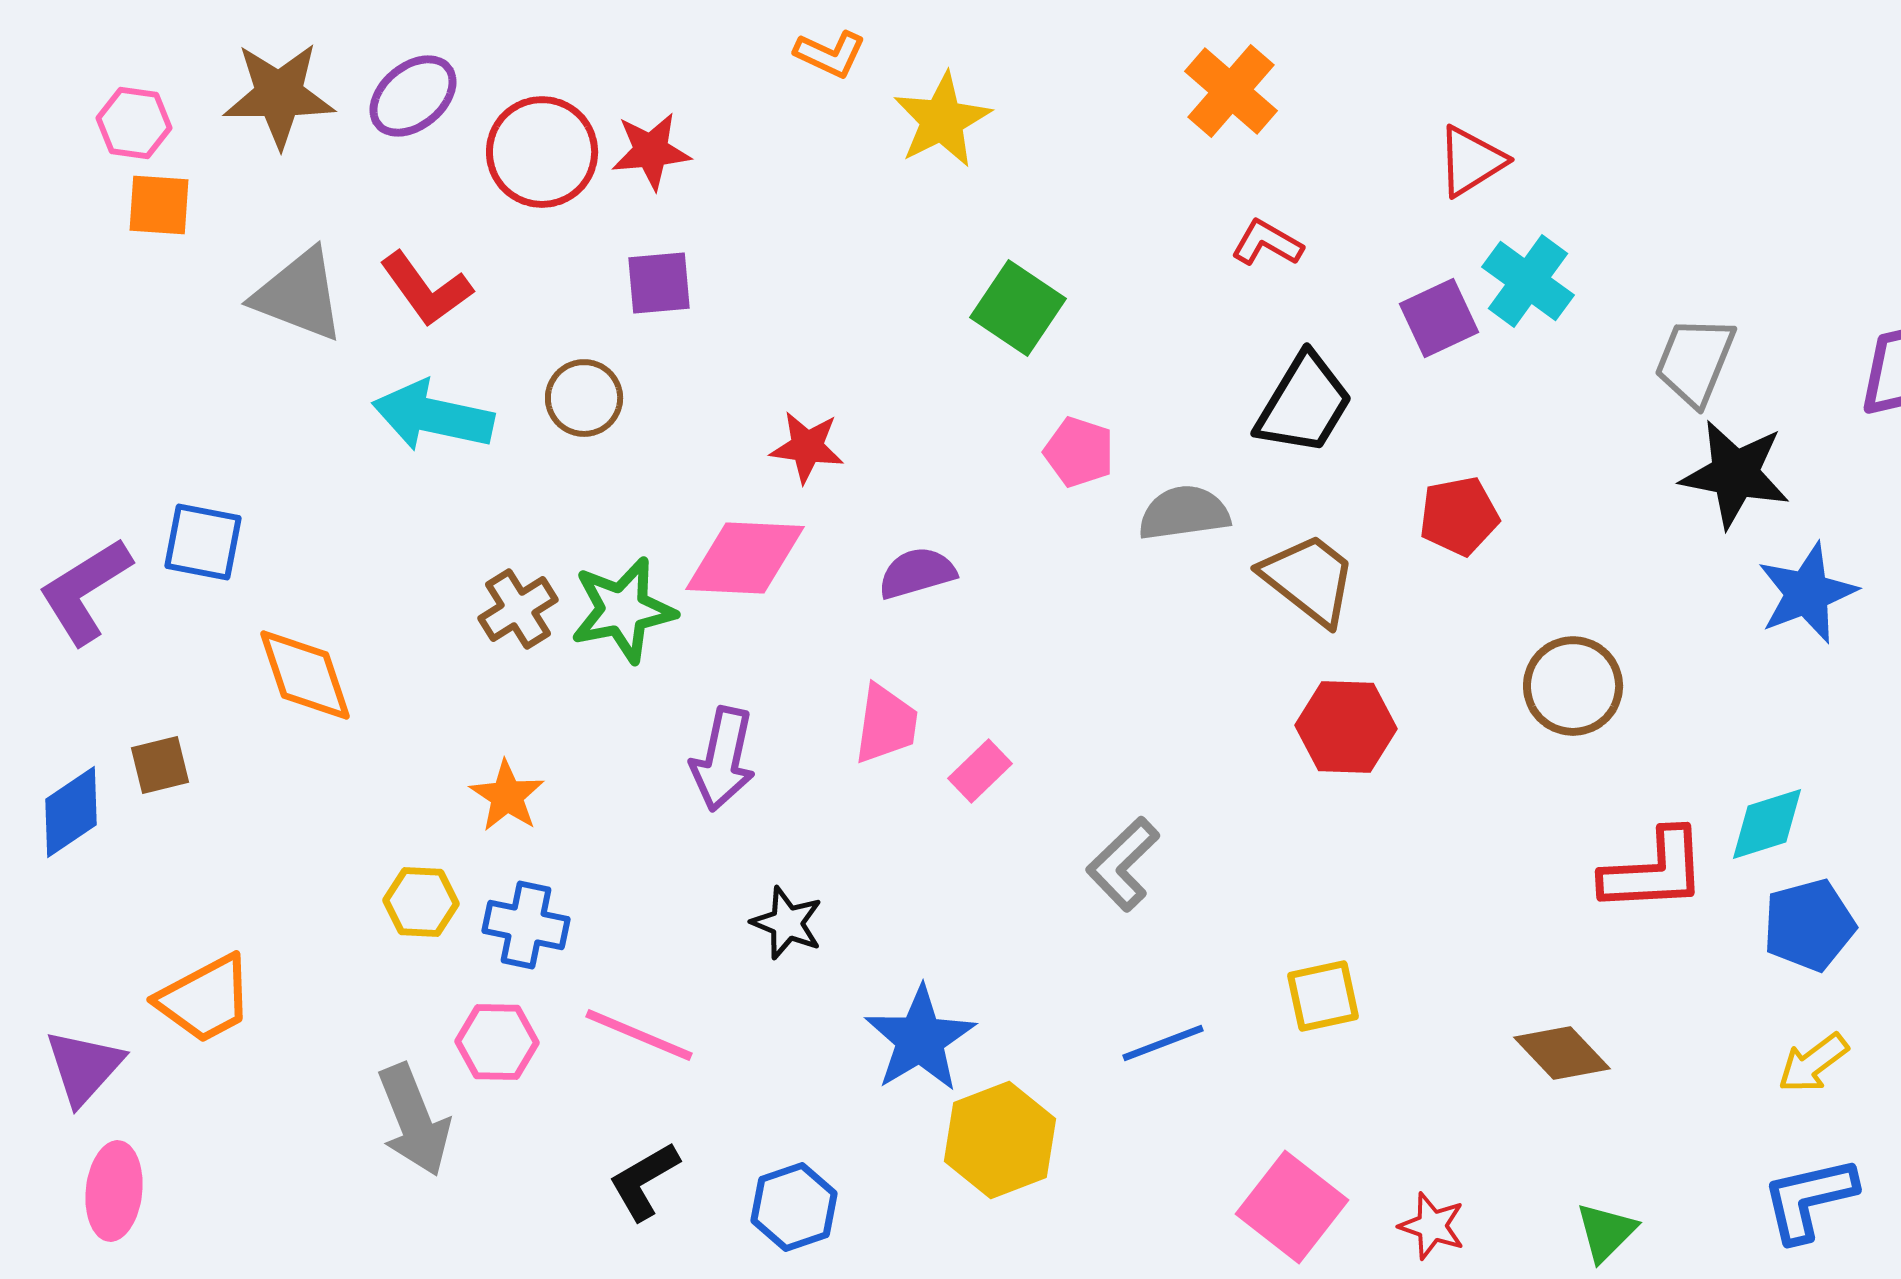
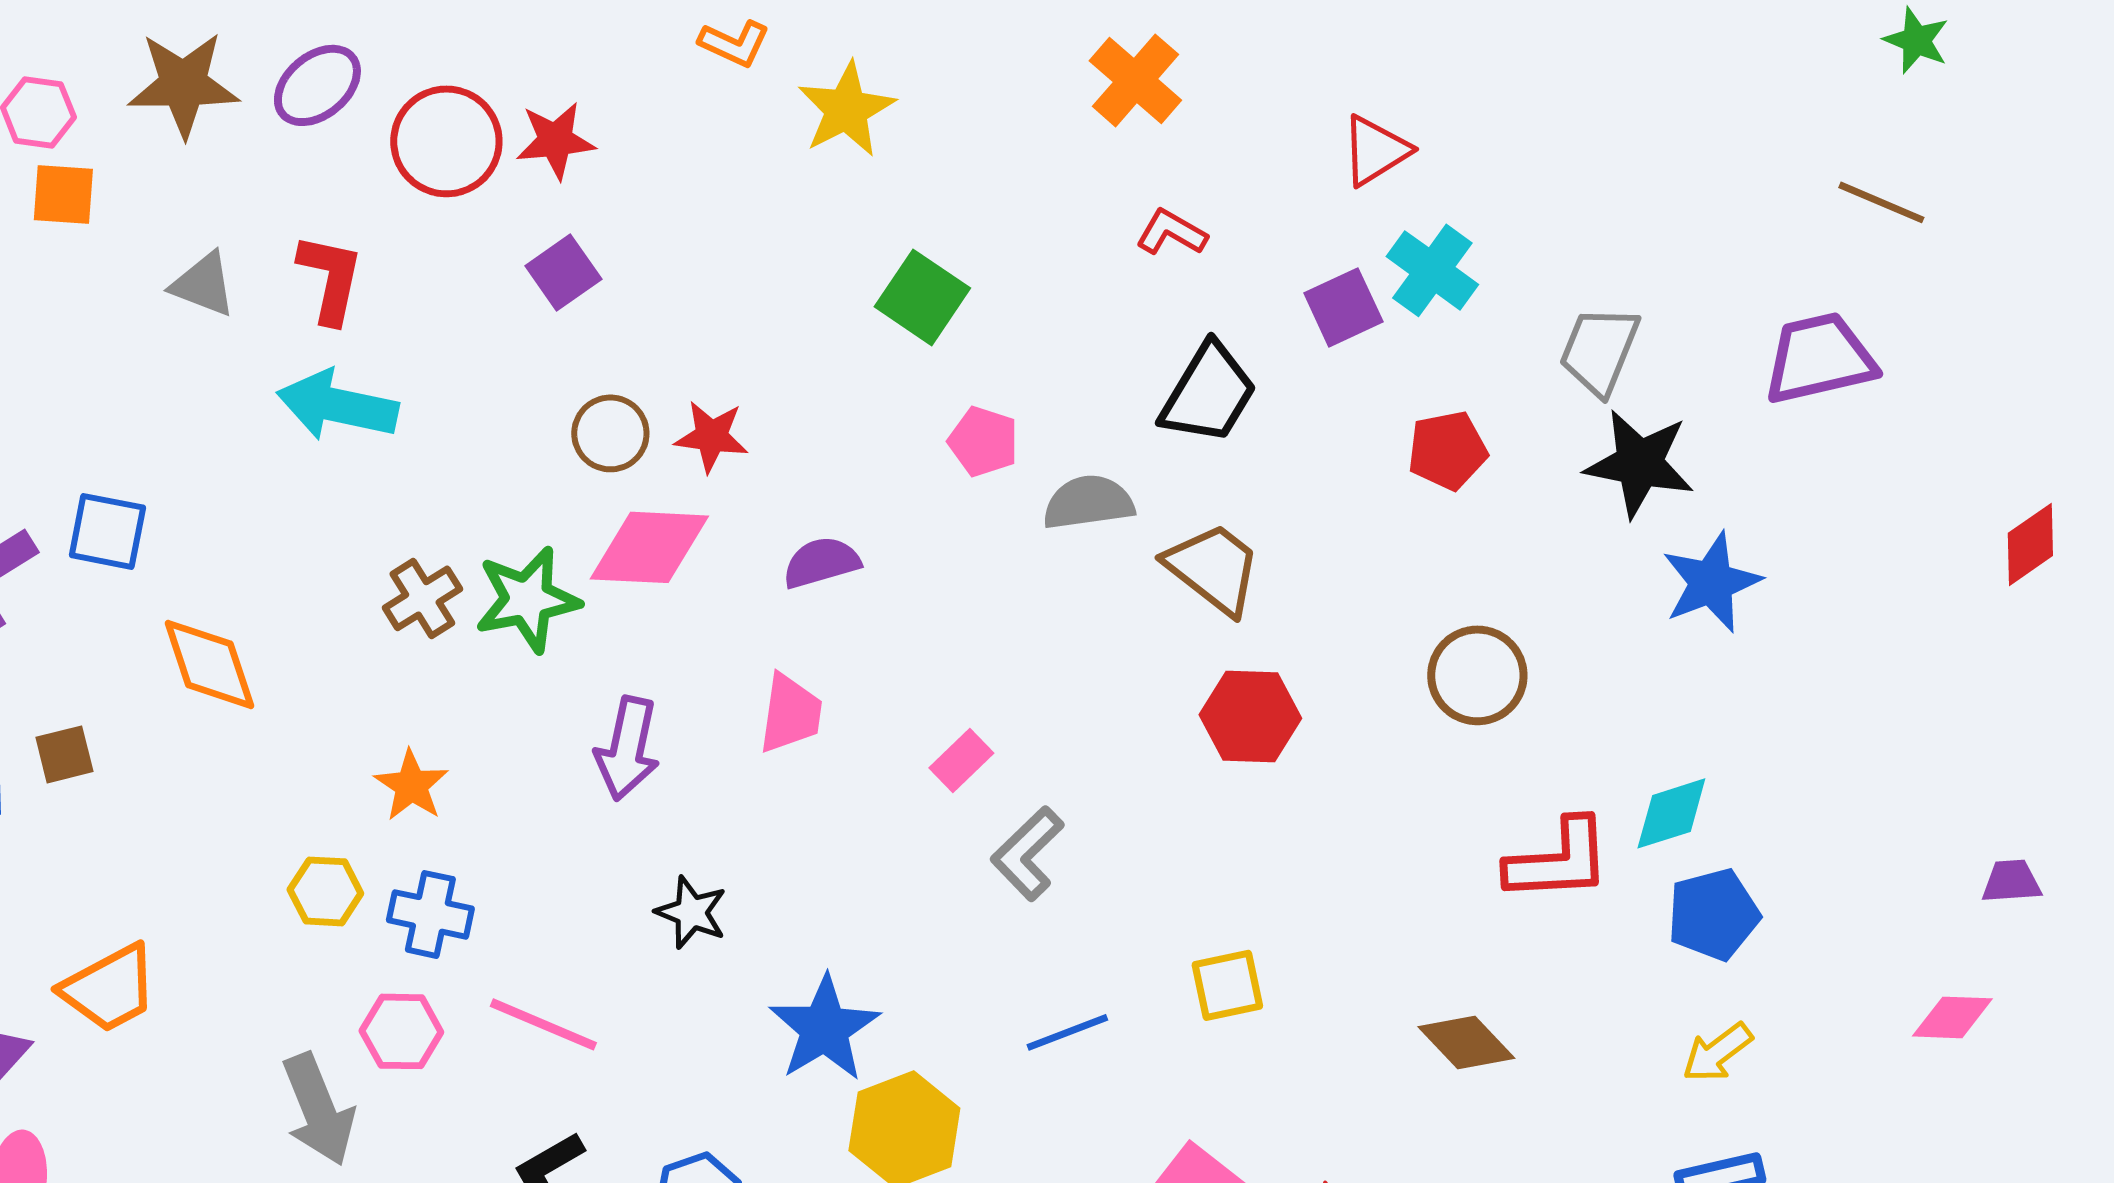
purple square: (659, 283) -> (563, 272), turned -30
red L-shape: (426, 289) -> (330, 278), turned -132
gray triangle: (299, 295) -> (203, 284), size x0.7
brown circle: (584, 398) -> (610, 433), moved
red pentagon: (1459, 516) -> (1447, 450), moved
pink rectangle: (980, 771) -> (961, 760), moved

